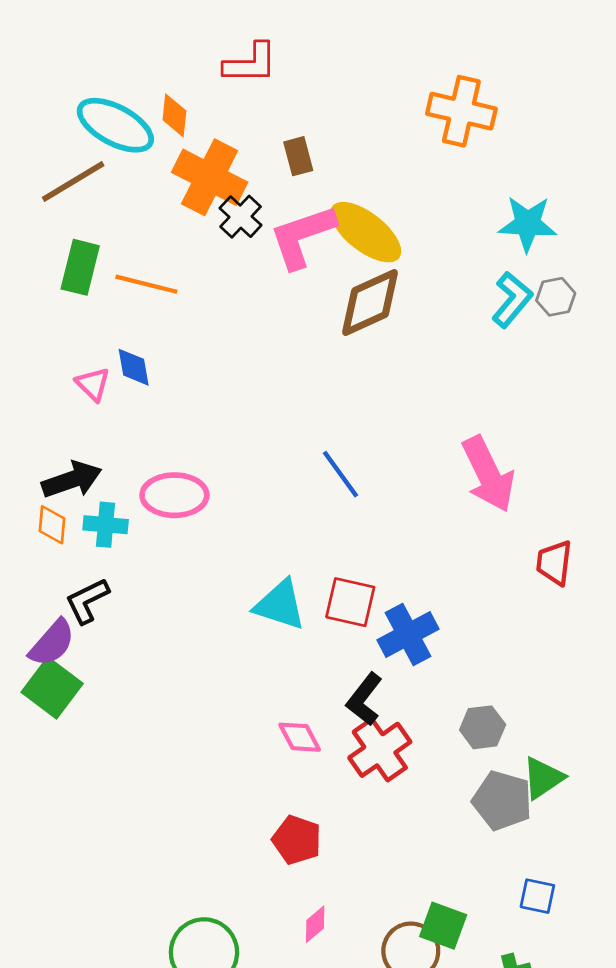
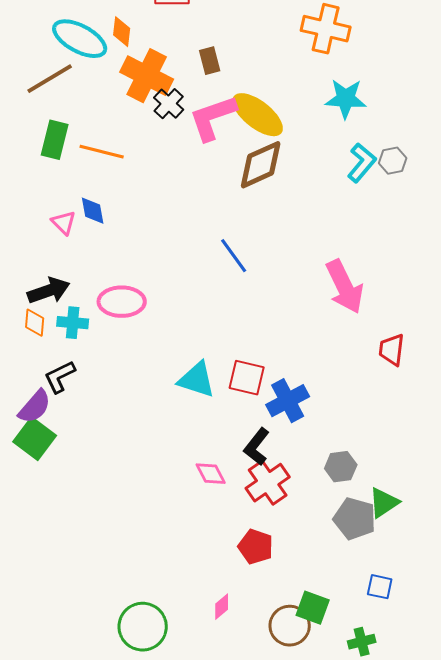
cyan star: (528, 224) -> (346, 99), moved
blue line: (340, 474) -> (234, 256), moved
red pentagon: (297, 840) -> (256, 547), moved

